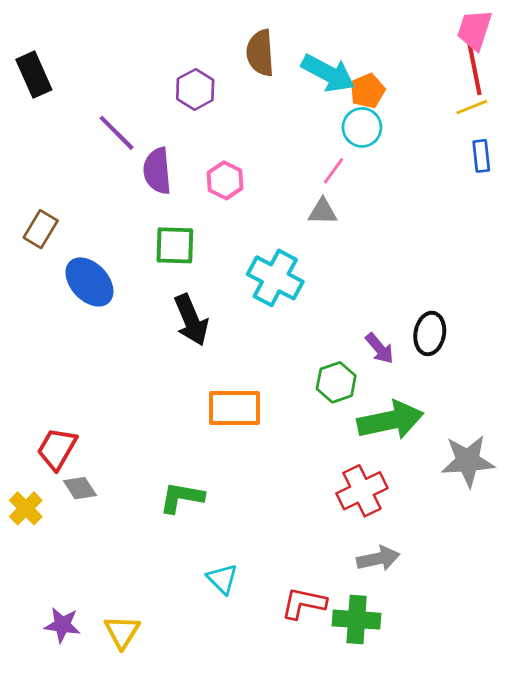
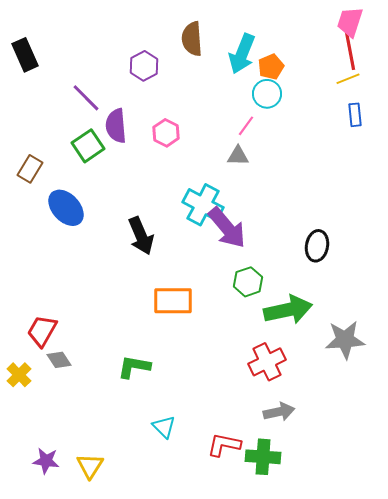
cyan arrow: (328, 73) -> (242, 54), turned 84
green square: (175, 245) -> (88, 146), moved, turned -36
purple arrow: (380, 348) -> (227, 228), moved, size x1.8

